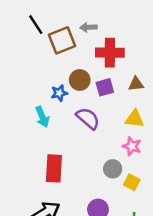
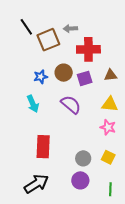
blue star: (59, 93) -> (41, 77), moved
gray circle: (113, 169) -> (83, 158), moved

